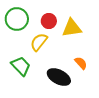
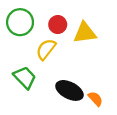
orange semicircle: (81, 63) -> (95, 99), moved

